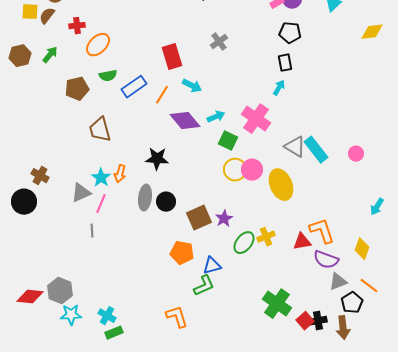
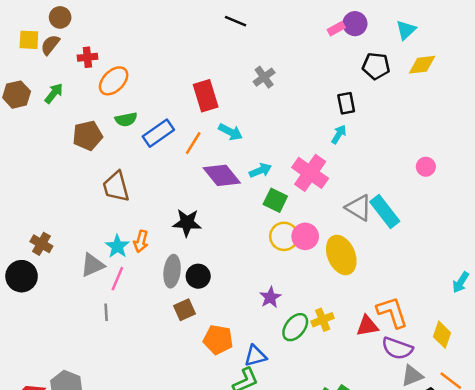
yellow diamond: (372, 32) -> (422, 65), moved
black pentagon: (290, 33) -> (376, 66), moved
pink circle: (356, 154) -> (426, 167), moved
brown square: (199, 218) -> (184, 310), moved, size x0.7

